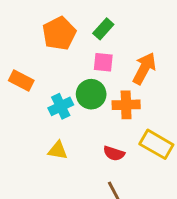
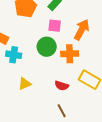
cyan cross: (61, 106) -> (14, 55), moved, turned 35
yellow triangle: (58, 150) -> (25, 84), turned -32

